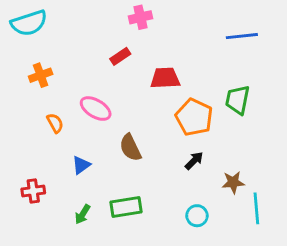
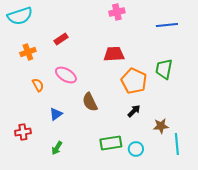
pink cross: (140, 17) -> (117, 12), moved
red rectangle: (120, 56) -> (61, 39), moved
green rectangle: (126, 207) -> (111, 143), moved

